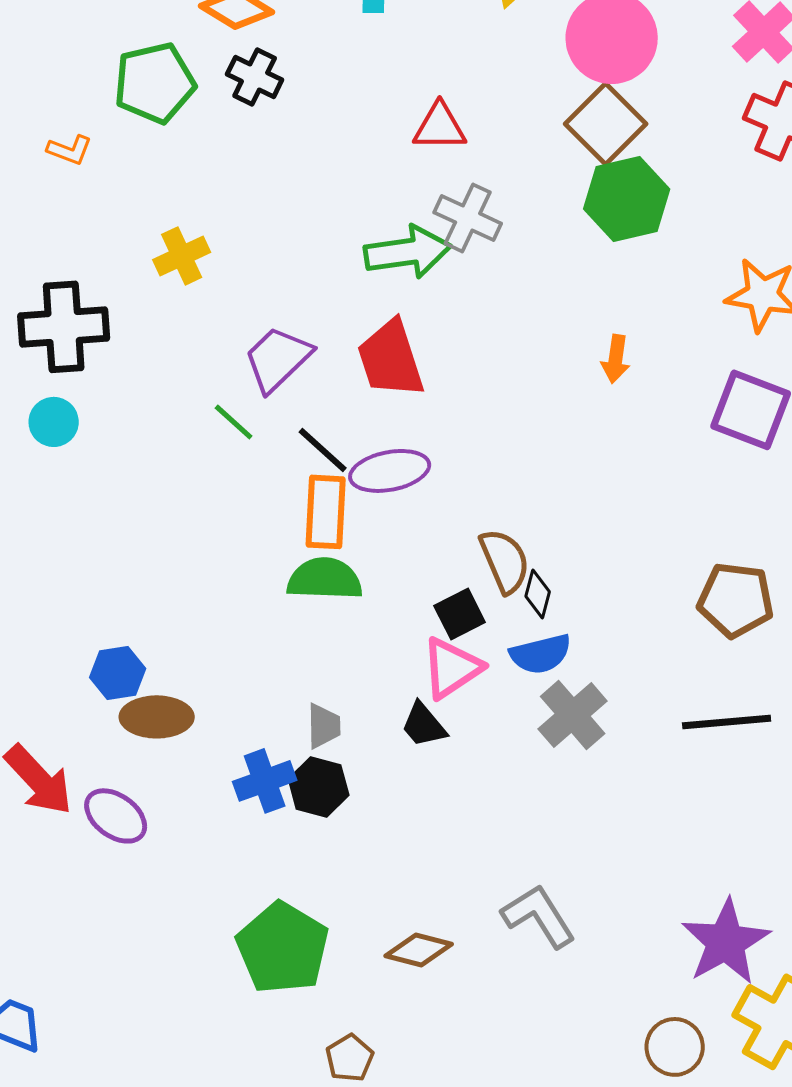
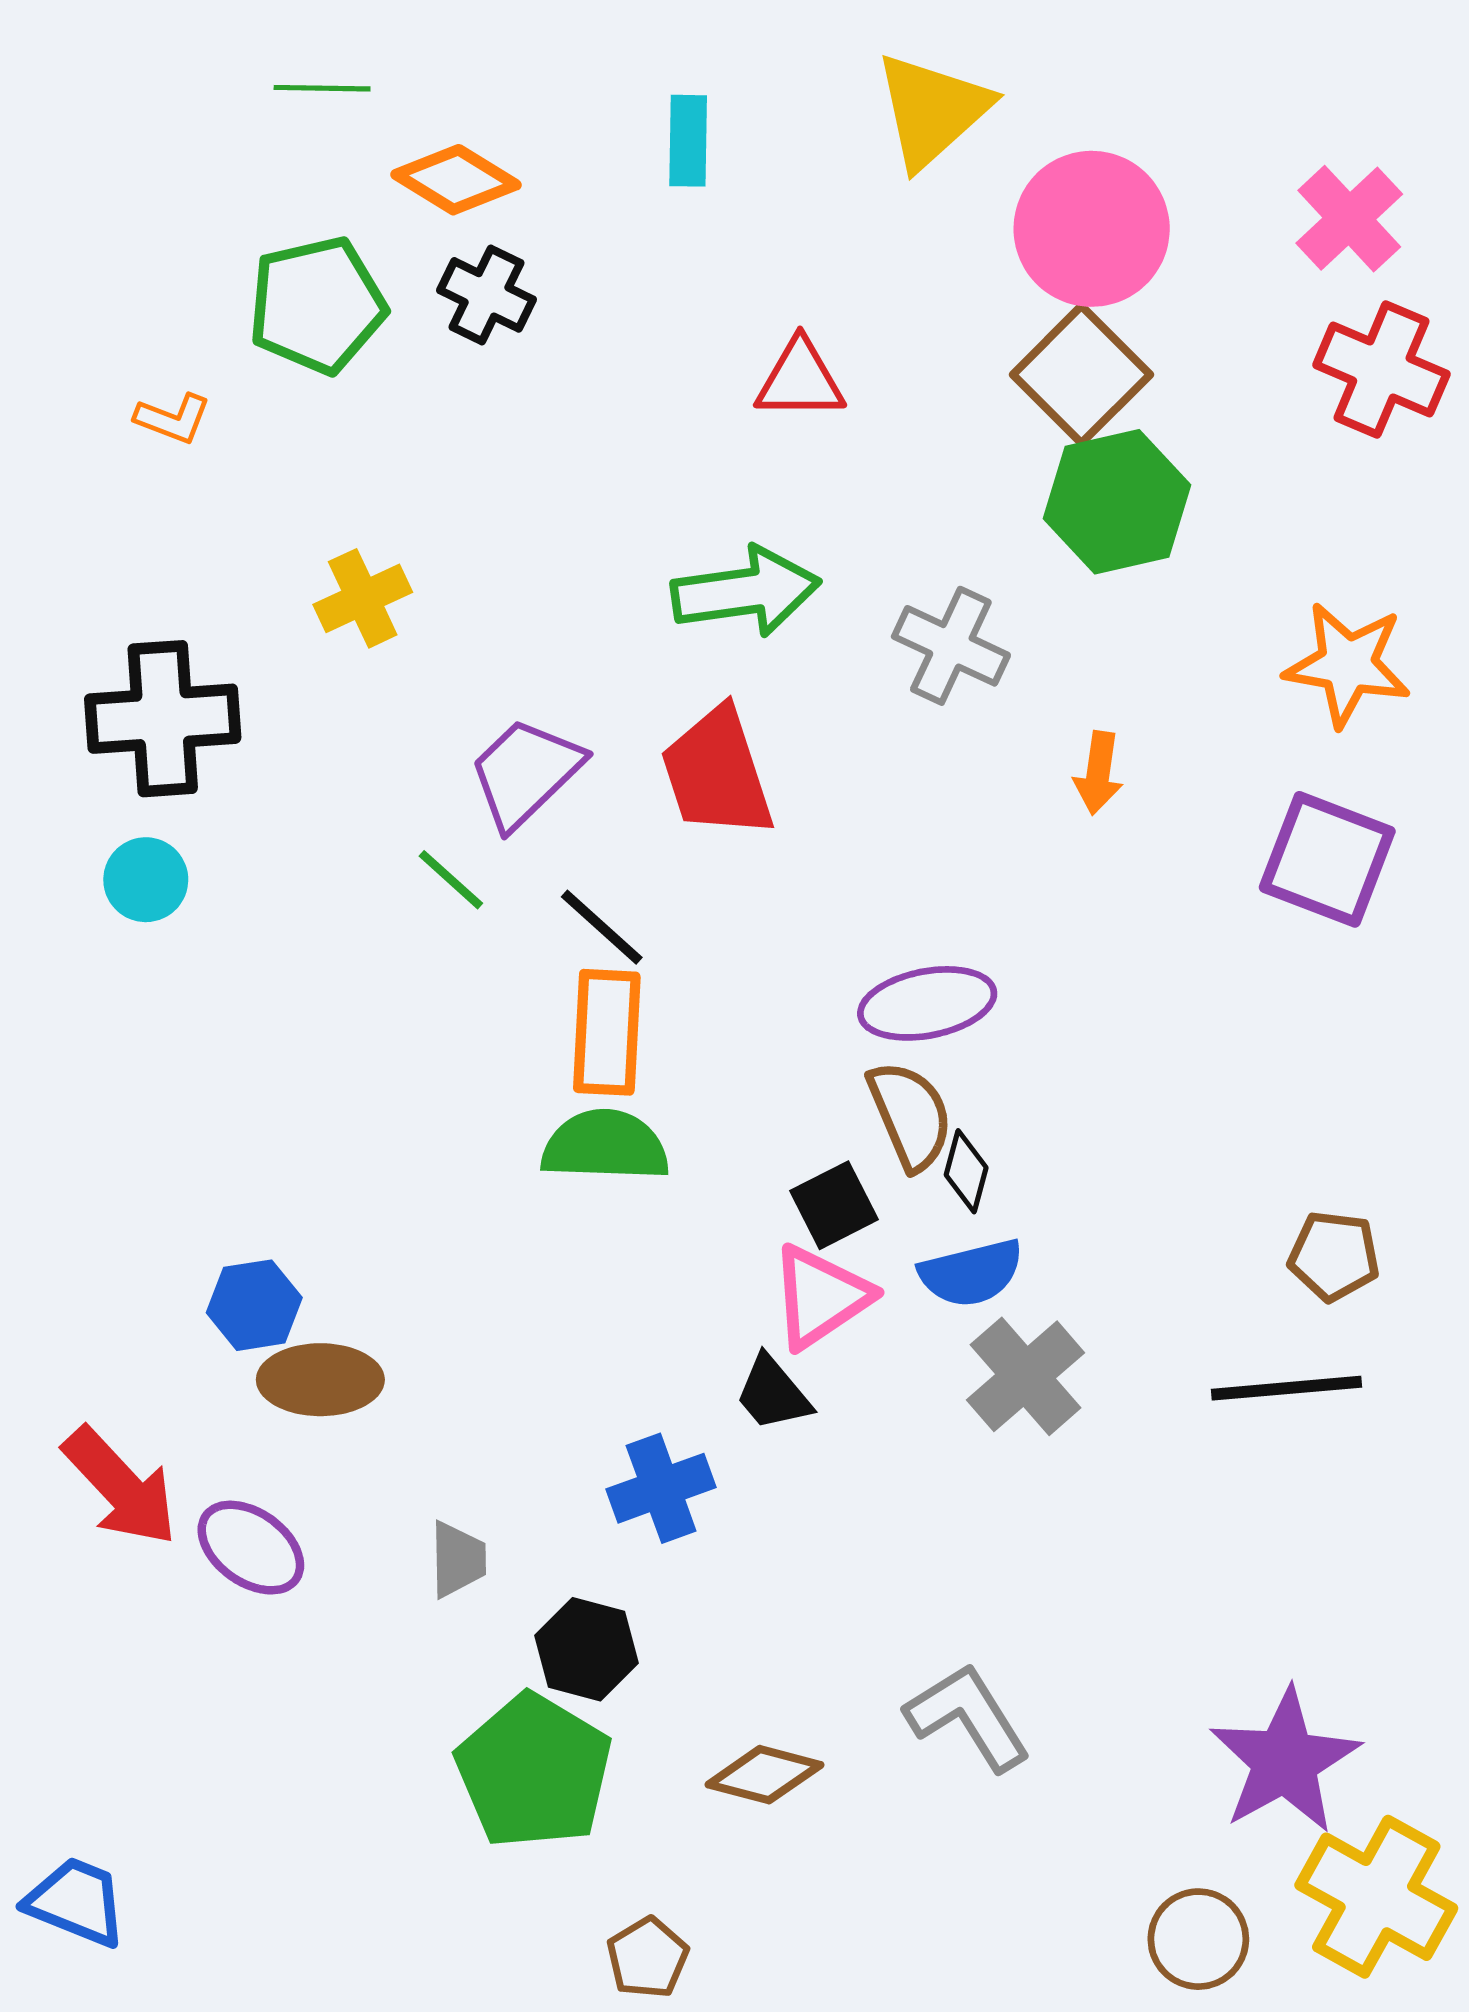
gray cross: (468, 218) -> (951, 646), moved
purple ellipse: (390, 471) -> (927, 1003), moved
brown pentagon: (736, 600) -> (1334, 1256), moved, size x0.7
gray trapezoid: (324, 726) -> (458, 1559), moved
blue cross: (265, 781) -> (661, 1488), moved
black hexagon: (319, 787) -> (586, 1649), moved

